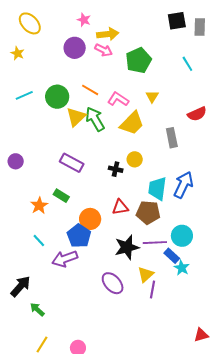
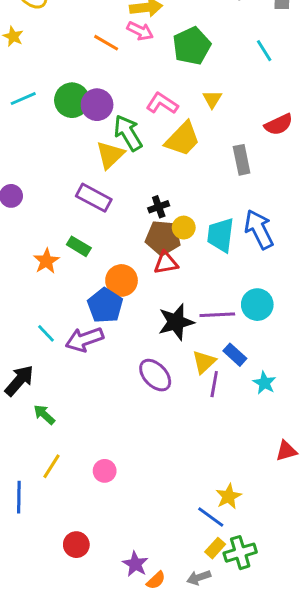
purple circle: (75, 48) -> (97, 105), moved
orange line: (90, 90) -> (106, 43), moved
yellow triangle: (76, 117) -> (110, 155), moved
yellow circle: (135, 159) -> (184, 228), moved
black cross: (116, 169) -> (159, 207), turned -32
blue arrow: (183, 185) -> (259, 229), turned -52
brown pentagon: (148, 212) -> (163, 238), moved
cyan line: (39, 241) -> (46, 333), moved
blue rectangle: (172, 256) -> (235, 355), moved
cyan star: (182, 268) -> (264, 383), moved

